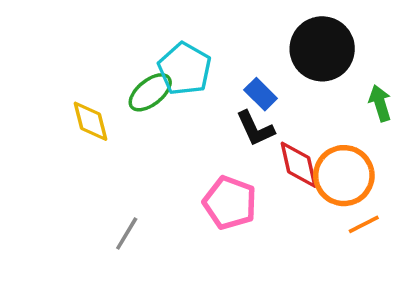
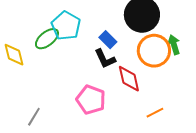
orange circle: (344, 176) -> (154, 51), moved
orange line: (364, 224) -> (155, 113), moved

